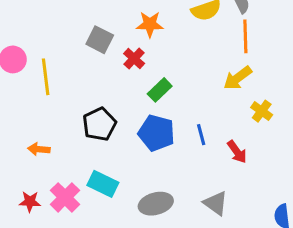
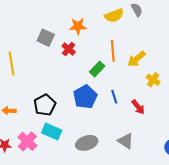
orange line: (245, 36) -> (113, 51), moved
green rectangle: (160, 90) -> (97, 69), moved
black pentagon: (99, 124) -> (45, 105), moved
blue pentagon: (156, 133) -> (85, 97), turned 30

